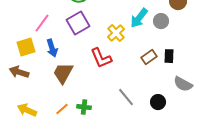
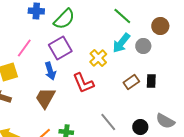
blue arrow: (52, 48) -> (50, 71), moved
gray semicircle: (183, 84) -> (165, 121), moved

